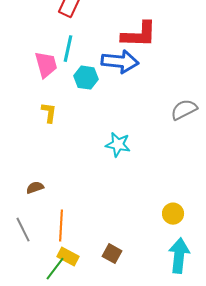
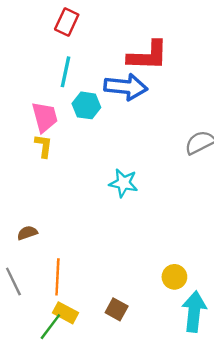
pink trapezoid: (46, 65) -> (45, 117), moved
yellow circle: (173, 214) -> (174, 277), moved

